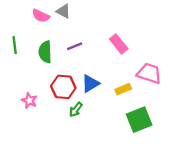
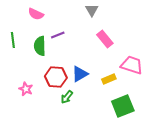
gray triangle: (63, 11) -> (92, 10), moved, turned 32
purple line: (75, 46) -> (58, 35), moved

